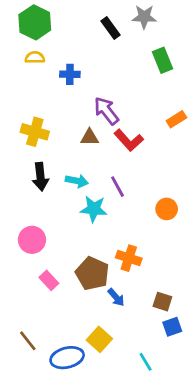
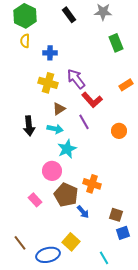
black rectangle: (111, 28) -> (69, 15), moved
yellow semicircle: (35, 57) -> (25, 41), turned -88
yellow cross: (35, 132) -> (48, 83), moved
brown triangle: (89, 137) -> (59, 109), moved, turned -32
purple line: (118, 187) -> (84, 122), moved
cyan star: (94, 209) -> (67, 149), turned -30
orange circle: (167, 209) -> (119, 131), moved
pink circle: (32, 240) -> (52, 171), moved

